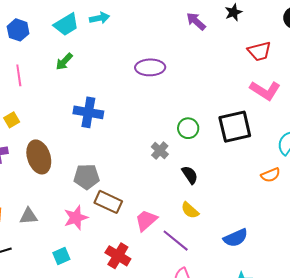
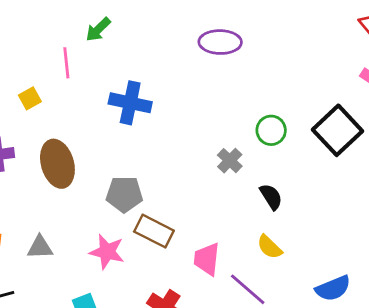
pink line: (19, 75) -> (66, 63), moved
yellow square: (12, 120) -> (30, 98), moved
black square: (235, 127) -> (337, 130), turned -32
pink star: (76, 218) -> (107, 252), turned 30
pink trapezoid: (146, 220) -> (207, 259), turned -45

